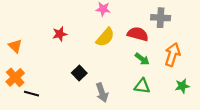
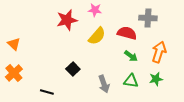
red star: (60, 34) -> (67, 20), moved, size x1.5
green star: (182, 86) -> (156, 79), moved
gray arrow: (102, 93) -> (104, 84), moved
black line: (31, 94) -> (47, 92), moved

